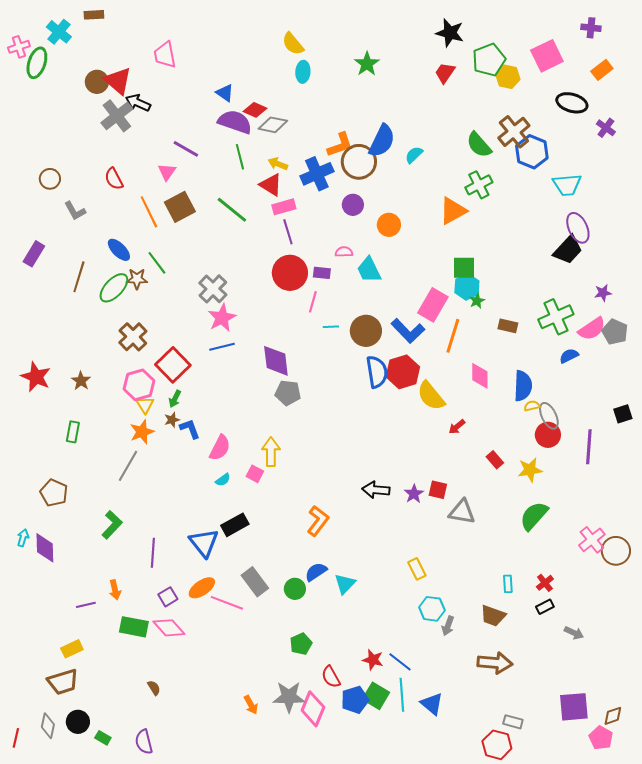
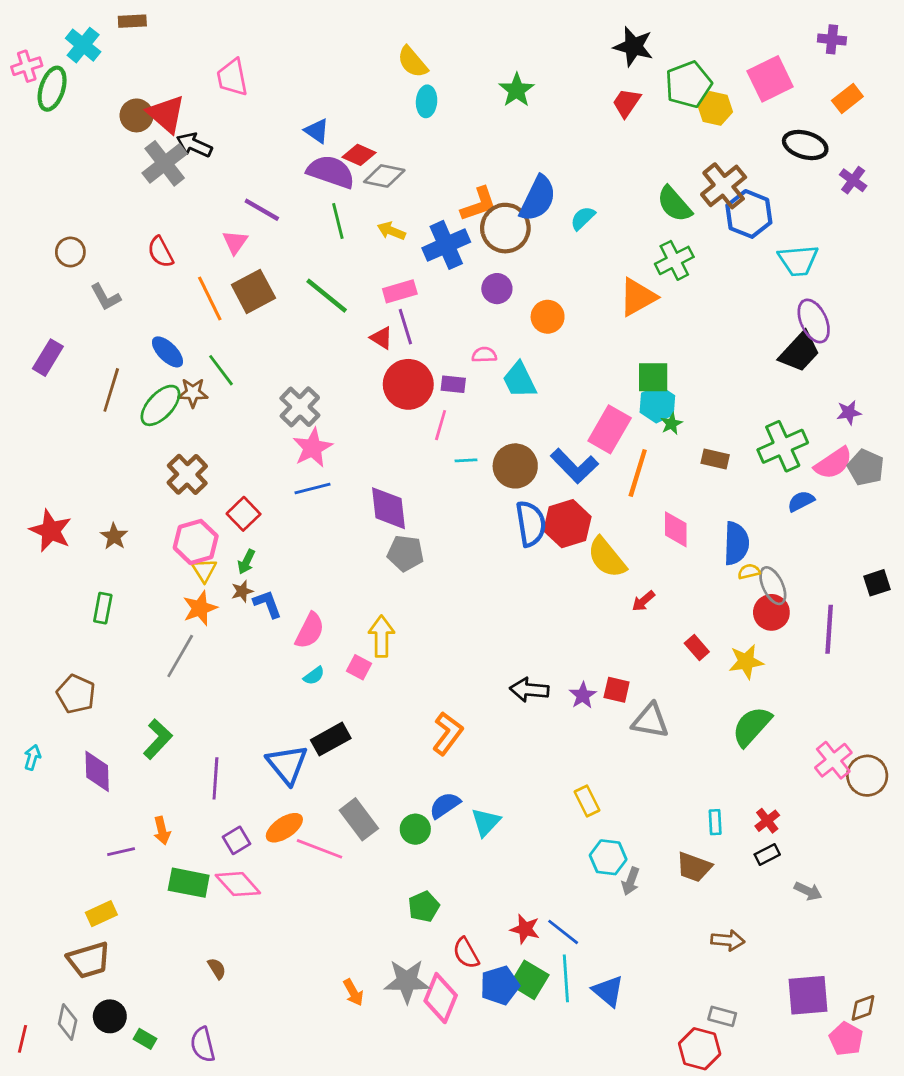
red triangle: (271, 185) -> (381, 338), moved, size x0.7
red square: (173, 365) -> (244, 514), size x0.7
purple diamond: (45, 548) -> (97, 771), moved
brown arrow: (495, 663) -> (728, 940), moved, size x0.7

